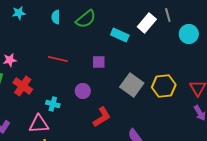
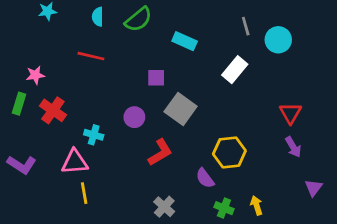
gray line: (168, 15) -> (246, 26), moved
white rectangle: (147, 23) -> (235, 70), moved
red line: (58, 59) -> (91, 56), moved
gray square: (132, 85) -> (181, 109), moved
yellow hexagon: (164, 86) -> (229, 152), moved

